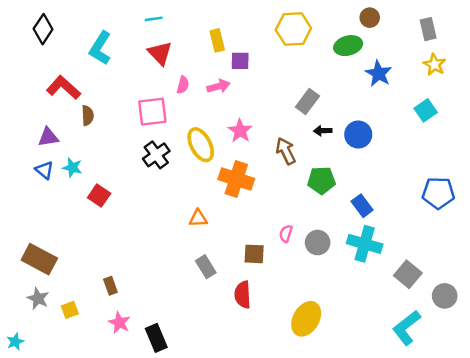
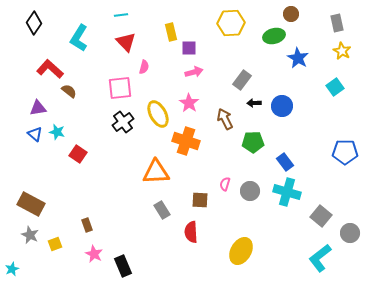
pink arrow: (218, 86) -> (194, 72), moved
brown semicircle: (88, 115) -> (69, 91), turned -49
orange triangle: (198, 218) -> (156, 172), size x1.8

